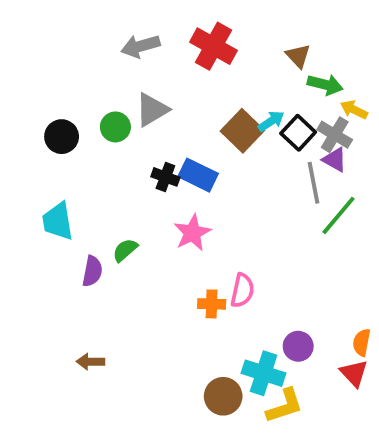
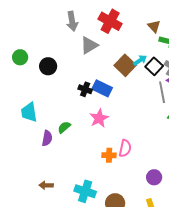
gray arrow: (140, 46) -> (72, 21), turned -84
gray triangle: (152, 110) -> (89, 45), moved
green circle: (115, 127) -> (20, 57), moved
black circle: (62, 137) -> (48, 66), moved
cyan cross: (264, 373) -> (85, 191), moved

